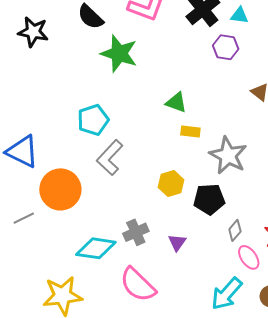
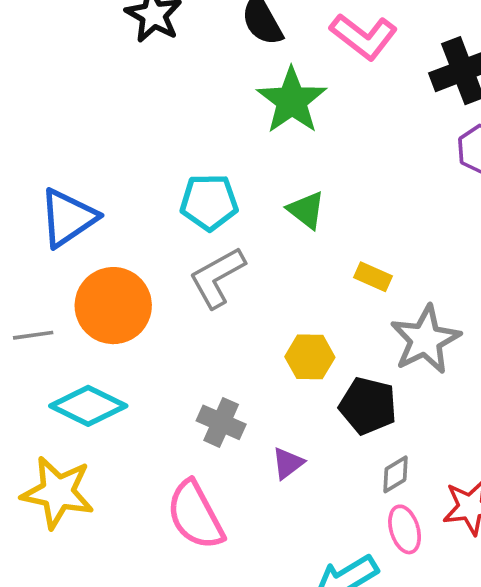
green triangle: (176, 102) -> (306, 210), moved
blue triangle: (22, 151) -> (68, 218), turned 42
gray cross: (136, 232) -> (221, 422), turned 30
cyan diamond: (96, 248) -> (88, 406), moved

